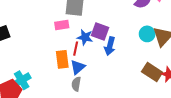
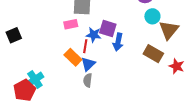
cyan circle: (147, 34) -> (152, 16), moved
orange rectangle: (62, 59) -> (73, 57), turned -36
brown rectangle: (152, 72) -> (153, 54), moved

